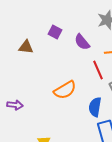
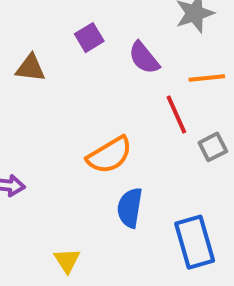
purple square: (55, 32) -> (89, 38), turned 32
blue semicircle: (95, 107) -> (130, 208), moved

